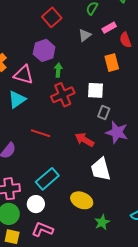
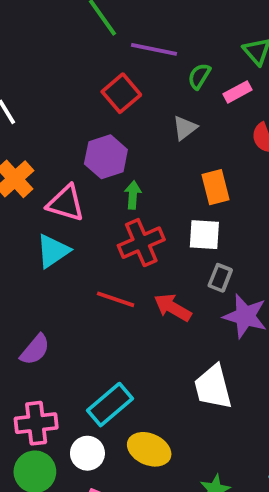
pink rectangle: (109, 28) -> (238, 92), moved
orange rectangle: (112, 63) -> (215, 187), moved
red line: (41, 133) -> (116, 299), moved
red arrow: (84, 140) -> (173, 307), moved
yellow ellipse: (82, 200) -> (149, 449), moved

